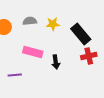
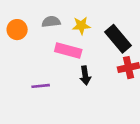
pink rectangle: (33, 52) -> (68, 51), moved
purple line: (15, 75) -> (41, 86), moved

